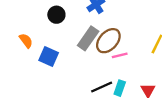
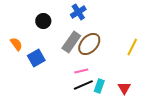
pink line: (120, 55) -> (81, 71), moved
blue square: (49, 56) -> (36, 58), turned 36

